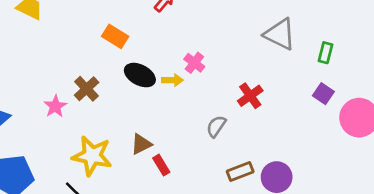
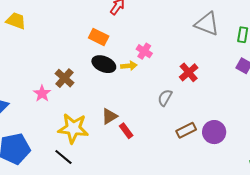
orange rectangle: (115, 36) -> (99, 37), moved

